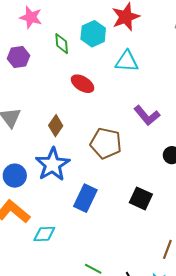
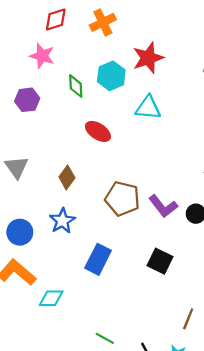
purple L-shape: (147, 116) -> (163, 206), moved
blue star: (53, 164) -> (62, 221), size x0.7

